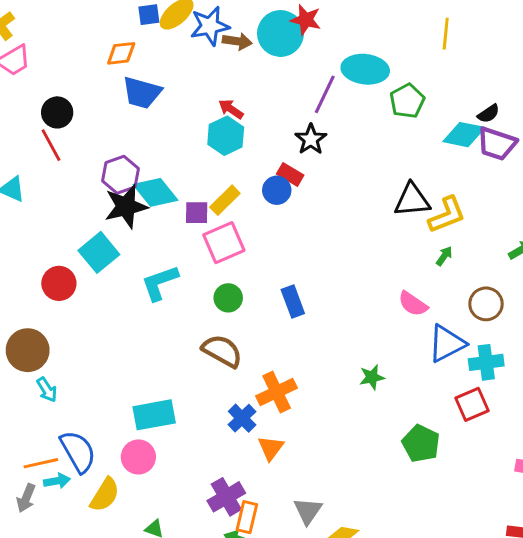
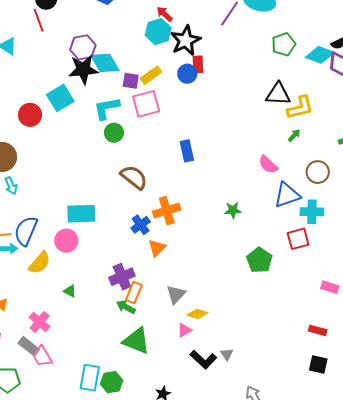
green pentagon: (407, 101) -> (284, 44), moved
black star: (311, 139) -> (186, 40), moved, size x1.4
red rectangle: (290, 175) -> (198, 64), turned 48
cyan L-shape: (160, 283) -> (107, 108), moved
green circle: (228, 298) -> (114, 133), moved
blue semicircle: (78, 451) -> (26, 231), turned -136

